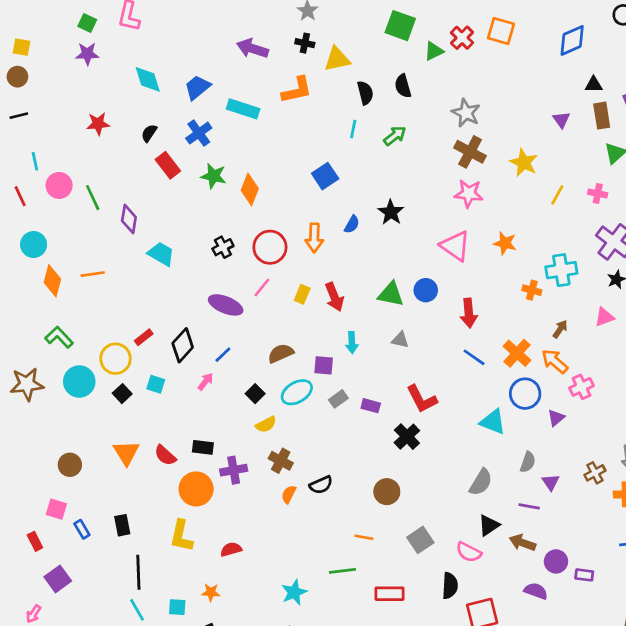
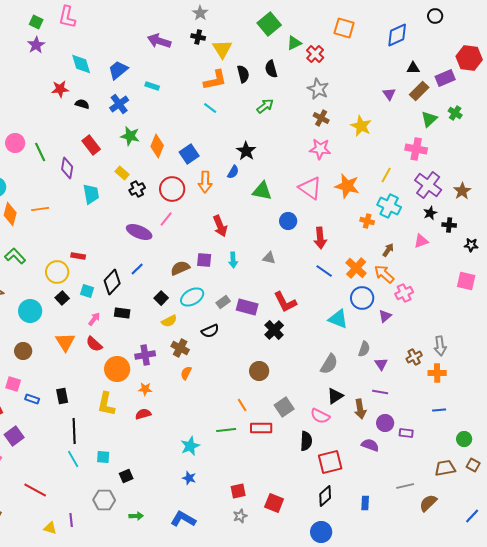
green square: (400, 26) -> (269, 24), turned 30
red cross: (462, 38) -> (315, 54), moved
purple star: (87, 54) -> (36, 45), turned -30
yellow triangle: (337, 59) -> (222, 49), turned -50
orange L-shape: (297, 90) -> (215, 80), moved
cyan rectangle: (243, 109) -> (152, 86), size x0.6
brown rectangle: (602, 116) -> (419, 91), turned 54
red star: (98, 124) -> (60, 89), moved
cyan line: (353, 129) -> (210, 108), moved, turned -64
black semicircle: (149, 133) -> (82, 104), turned 72
brown cross: (470, 152) -> (321, 118), size x0.7
red rectangle: (168, 165) -> (91, 145), moved
blue square: (325, 176) -> (189, 154), moved
pink cross: (598, 193) -> (416, 149), size x1.5
yellow line: (557, 195) -> (386, 175), moved
black star: (391, 212) -> (246, 151), moved
orange star: (505, 243) -> (347, 186), size x1.4
cyan trapezoid: (161, 254) -> (91, 194), turned 50
cyan cross: (561, 270) -> (389, 206), turned 35
yellow rectangle: (302, 294) -> (122, 173), moved, turned -72
green triangle: (391, 294) -> (262, 191), moved
red rectangle: (144, 337) -> (78, 256), turned 48
black diamond: (183, 345) -> (112, 282), moved
purple square: (324, 365) -> (204, 260), moved
cyan circle: (79, 382) -> (30, 311), moved
pink arrow: (205, 382) -> (94, 319), moved
purple rectangle: (371, 406) -> (247, 307), size x1.5
black rectangle: (203, 447) -> (122, 313), moved
black semicircle: (321, 485) -> (210, 331), moved
purple line: (529, 506) -> (380, 392), moved
blue rectangle: (82, 529) -> (32, 399), turned -40
orange line: (364, 537) -> (242, 405), turned 48
brown arrow: (522, 543) -> (360, 409), turned -120
orange star: (211, 592) -> (145, 389), moved
red rectangle: (389, 594) -> (261, 428), moved

